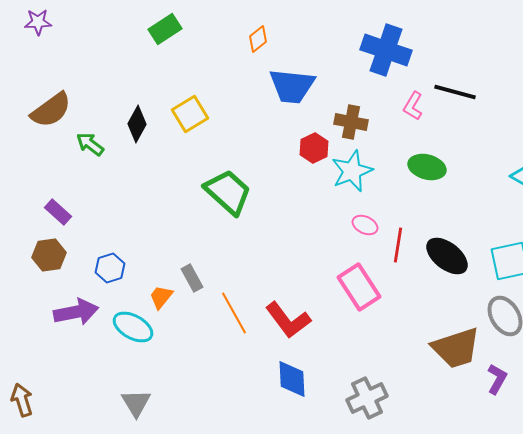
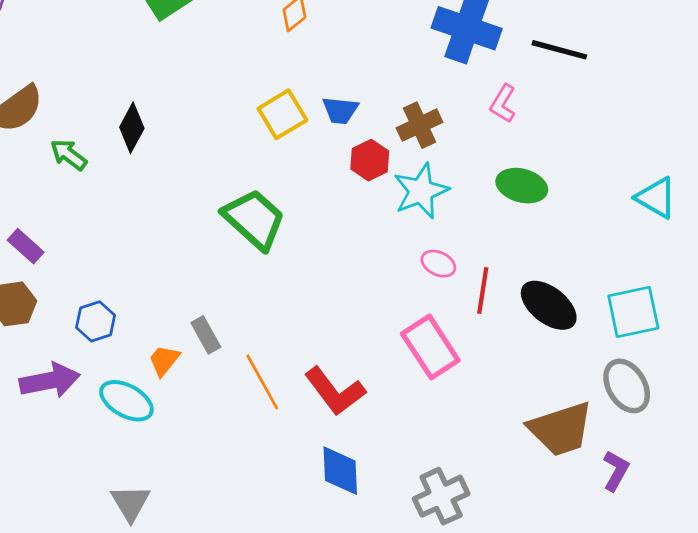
blue trapezoid: (292, 86) -> (340, 110), moved, size x0.6
black line: (455, 92) -> (559, 50), moved
yellow square: (190, 114) -> (282, 114), moved
brown cross: (351, 122) -> (420, 125), turned -36

